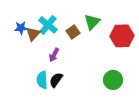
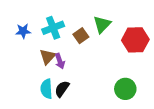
cyan cross: (48, 25) -> (53, 28), turned 30
brown triangle: (33, 34) -> (48, 57), moved
purple arrow: (54, 55) -> (60, 61), turned -48

